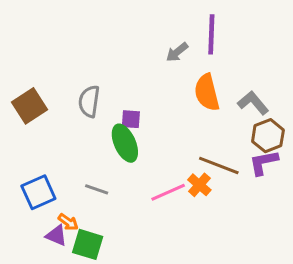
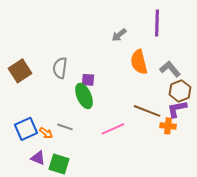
purple line: (211, 34) -> (157, 23), moved
orange cross: (199, 185) -> (168, 126), moved, turned -35
orange arrow: (68, 222) -> (46, 133), moved

